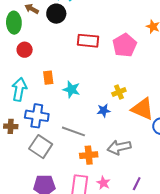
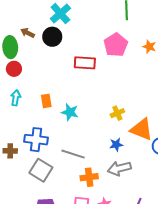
pink pentagon: (125, 45) -> (116, 45), moved
red circle: (25, 50) -> (14, 69), moved
cyan arrow: (19, 89) -> (16, 98), moved, size x0.7
blue star: (104, 111) -> (116, 145), moved

